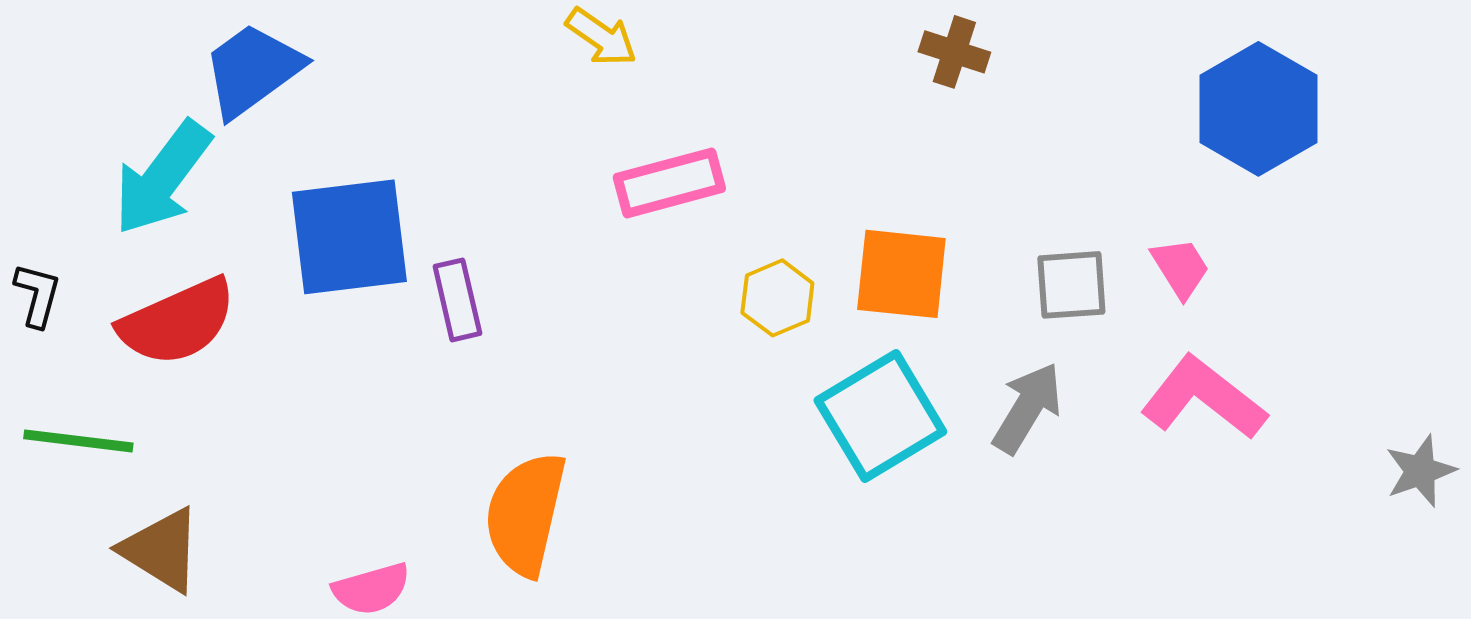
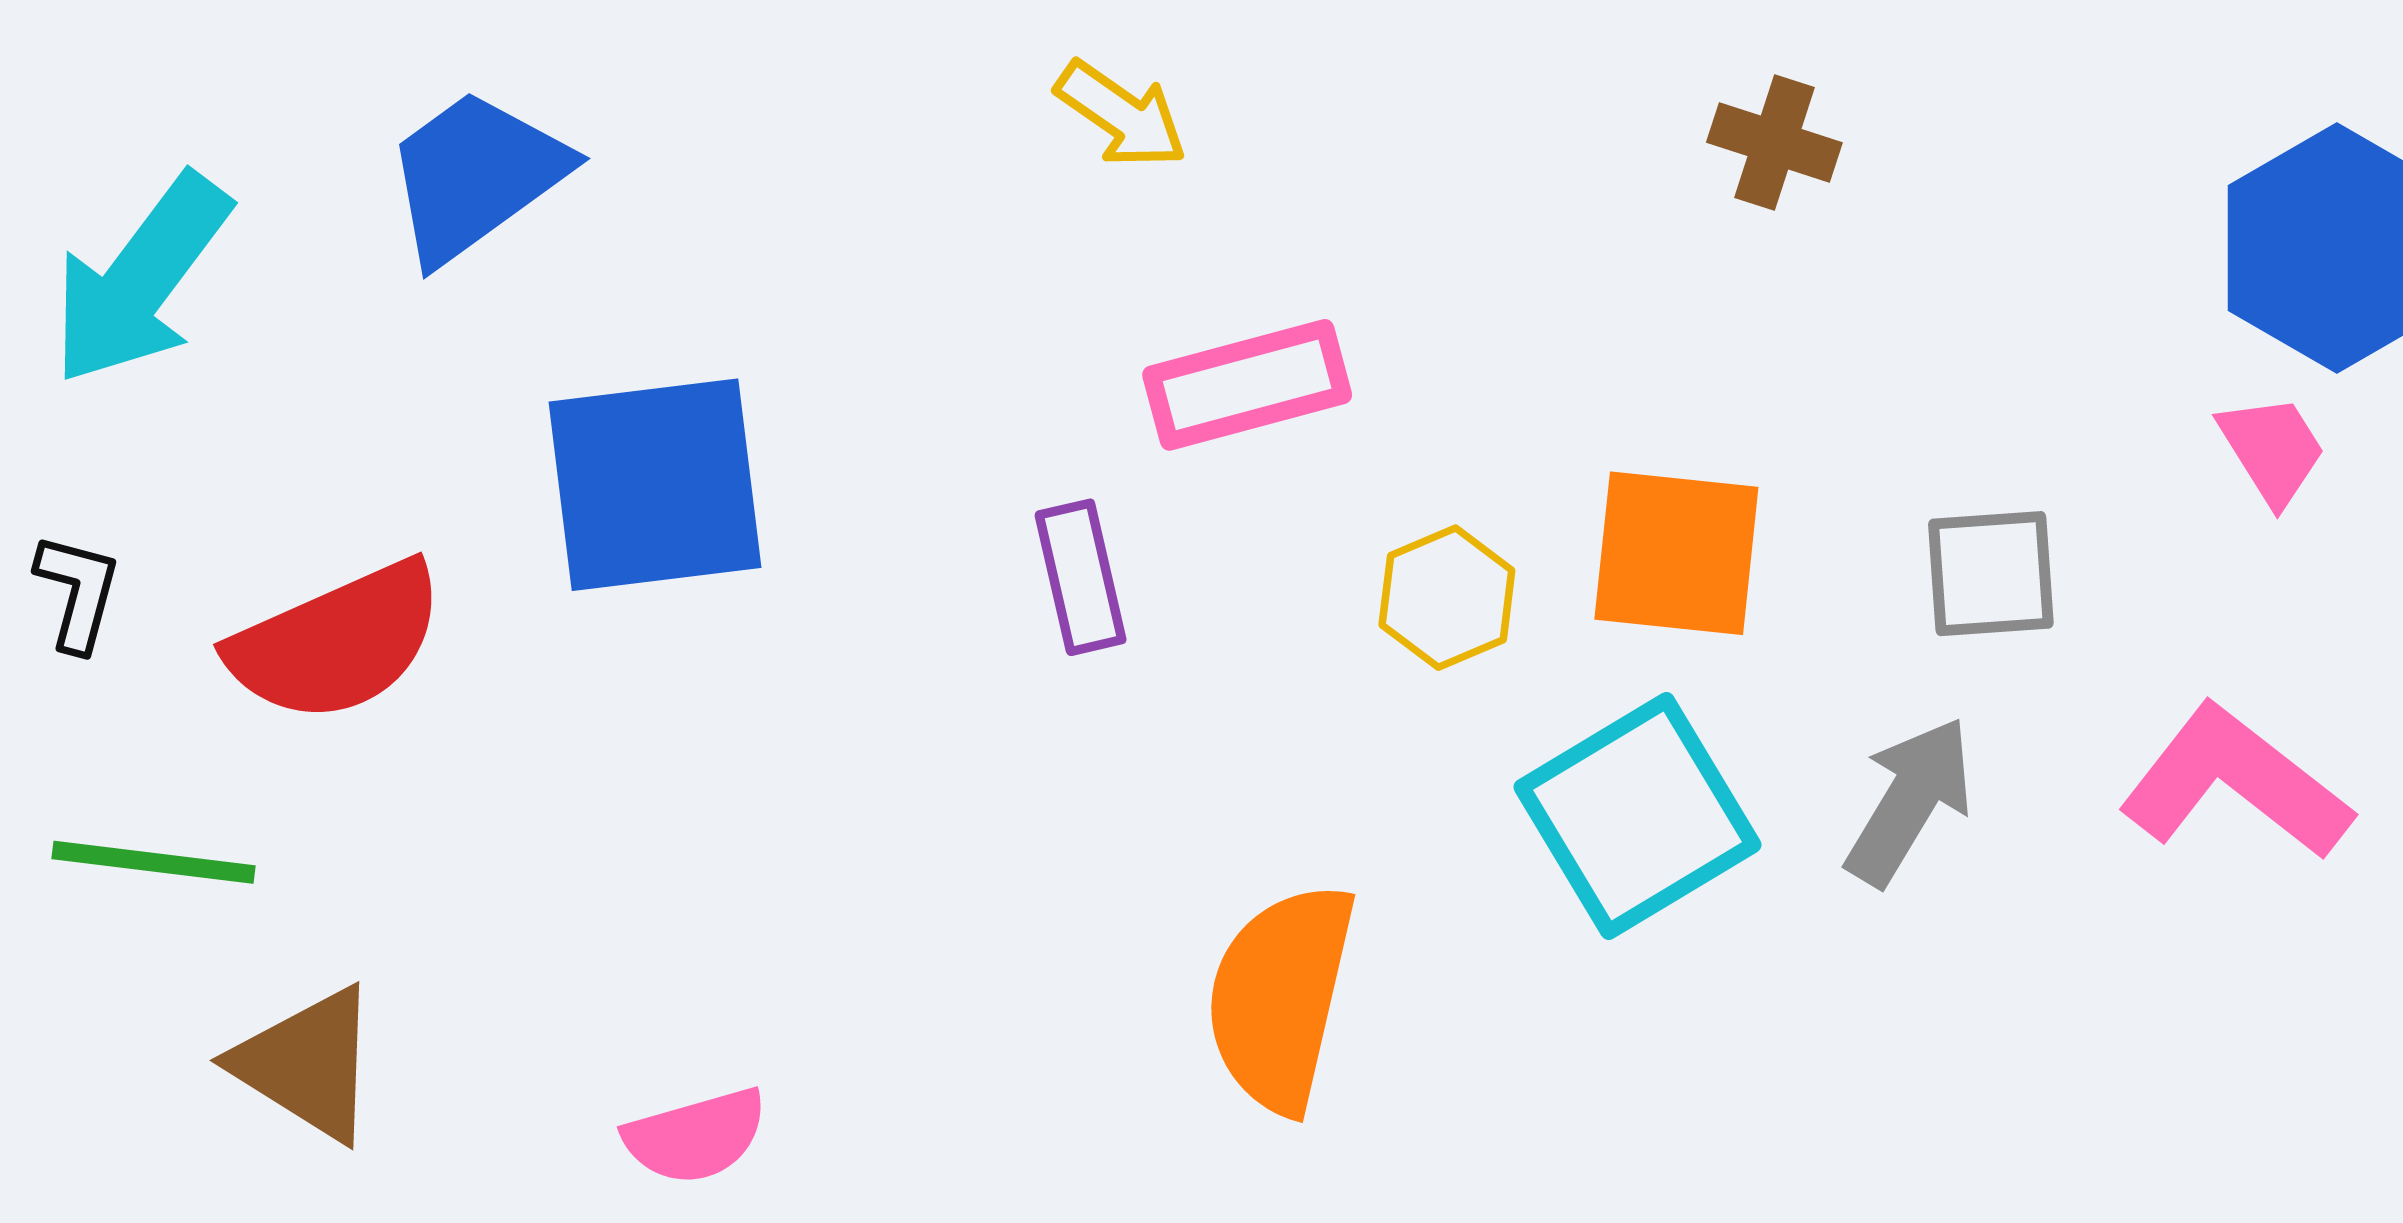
cyan arrow: (162, 178) -> (141, 279), moved
pink trapezoid: (1180, 268) -> (2272, 450), moved
purple rectangle: (457, 300) -> (1081, 577), moved
orange semicircle: (525, 514) -> (1280, 997), moved

